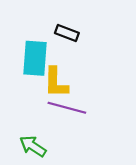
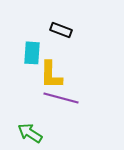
cyan rectangle: (35, 58) -> (32, 53), size x0.7

